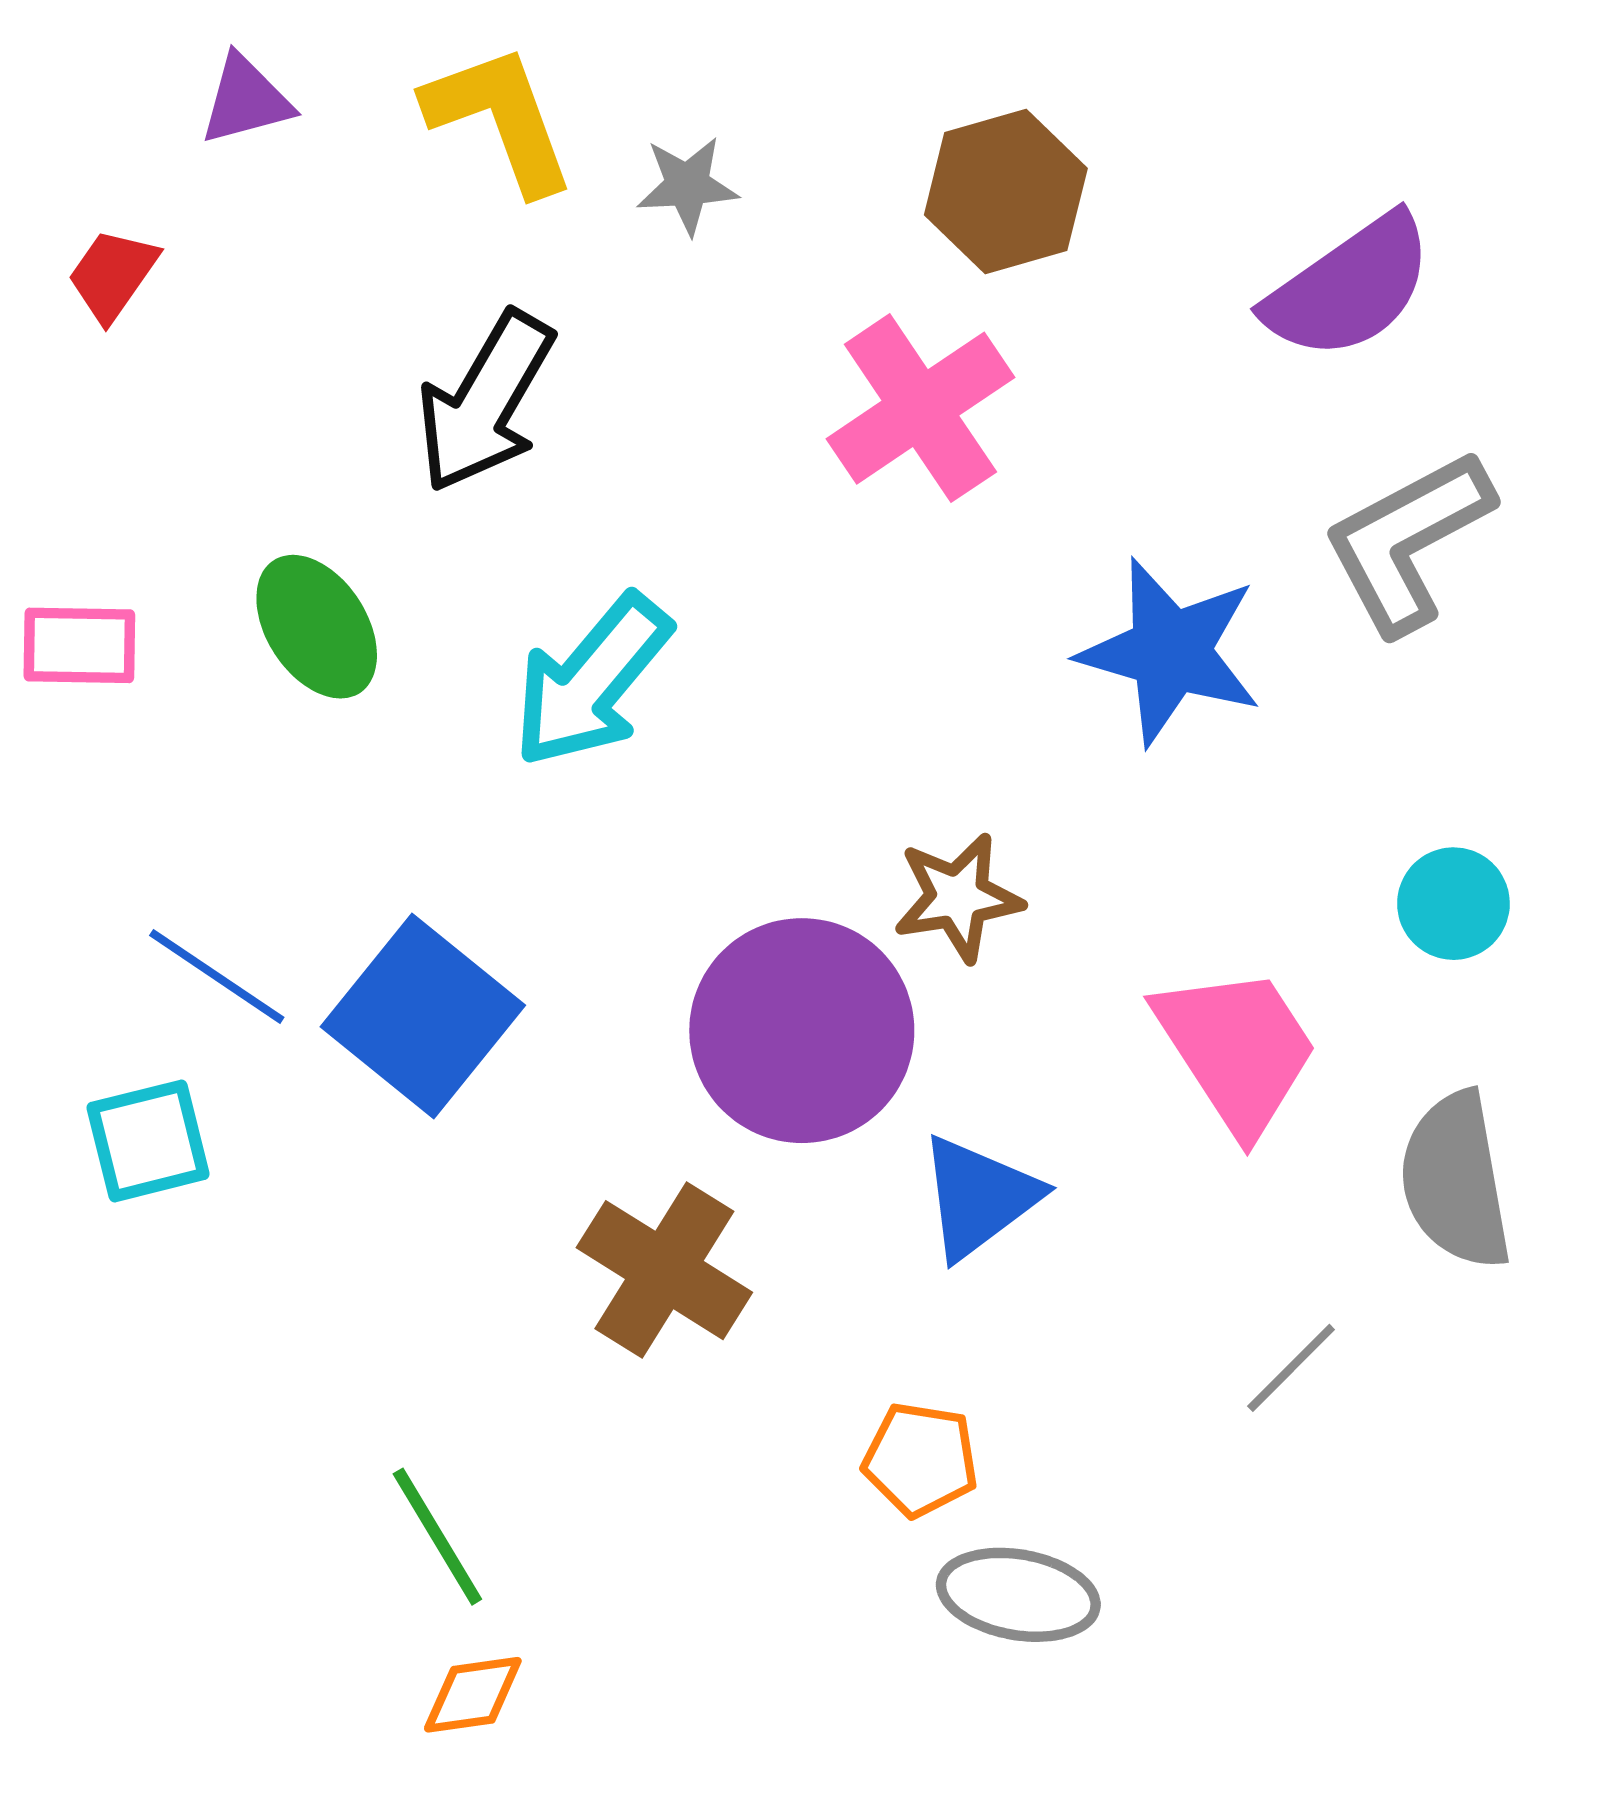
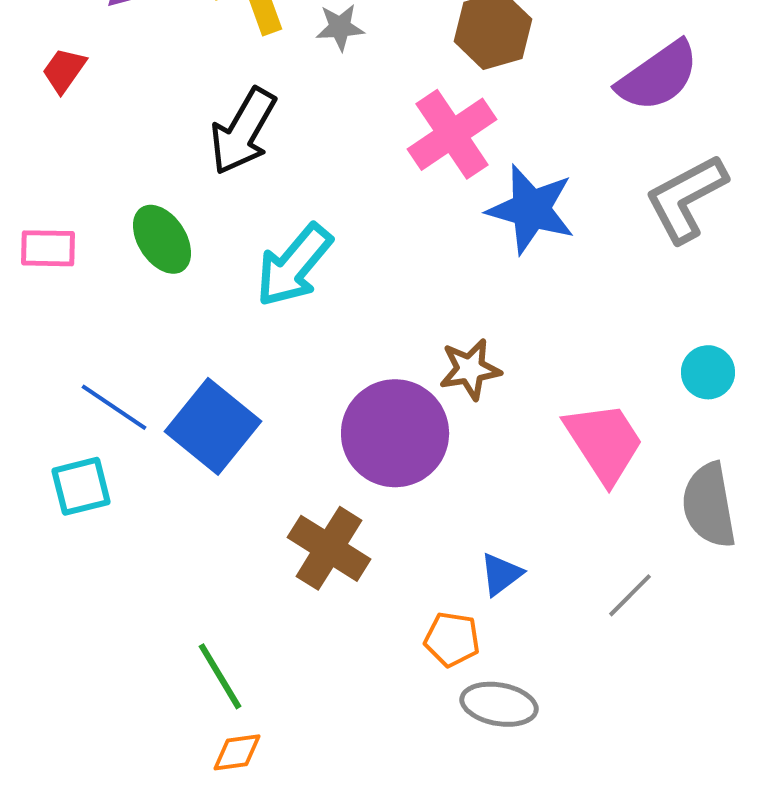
blue star: (1170, 652) -> (531, 209), moved
blue triangle: (979, 1197) -> (501, 574), moved, size x0.7

